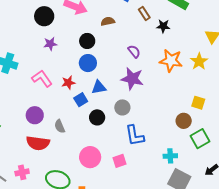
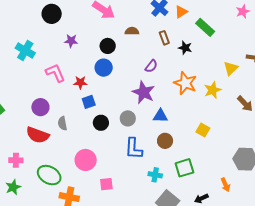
brown rectangle: (144, 14) -> (164, 38), moved
black circle: (44, 16) -> (52, 14), moved
purple semicircle: (134, 51) -> (151, 66), turned 64
blue triangle: (99, 87) -> (160, 116), moved
brown circle: (184, 121) -> (165, 141), moved
green square: (200, 139) -> (184, 168), moved
cyan cross: (170, 156) -> (155, 175), moved
pink square: (119, 161) -> (106, 184), moved

